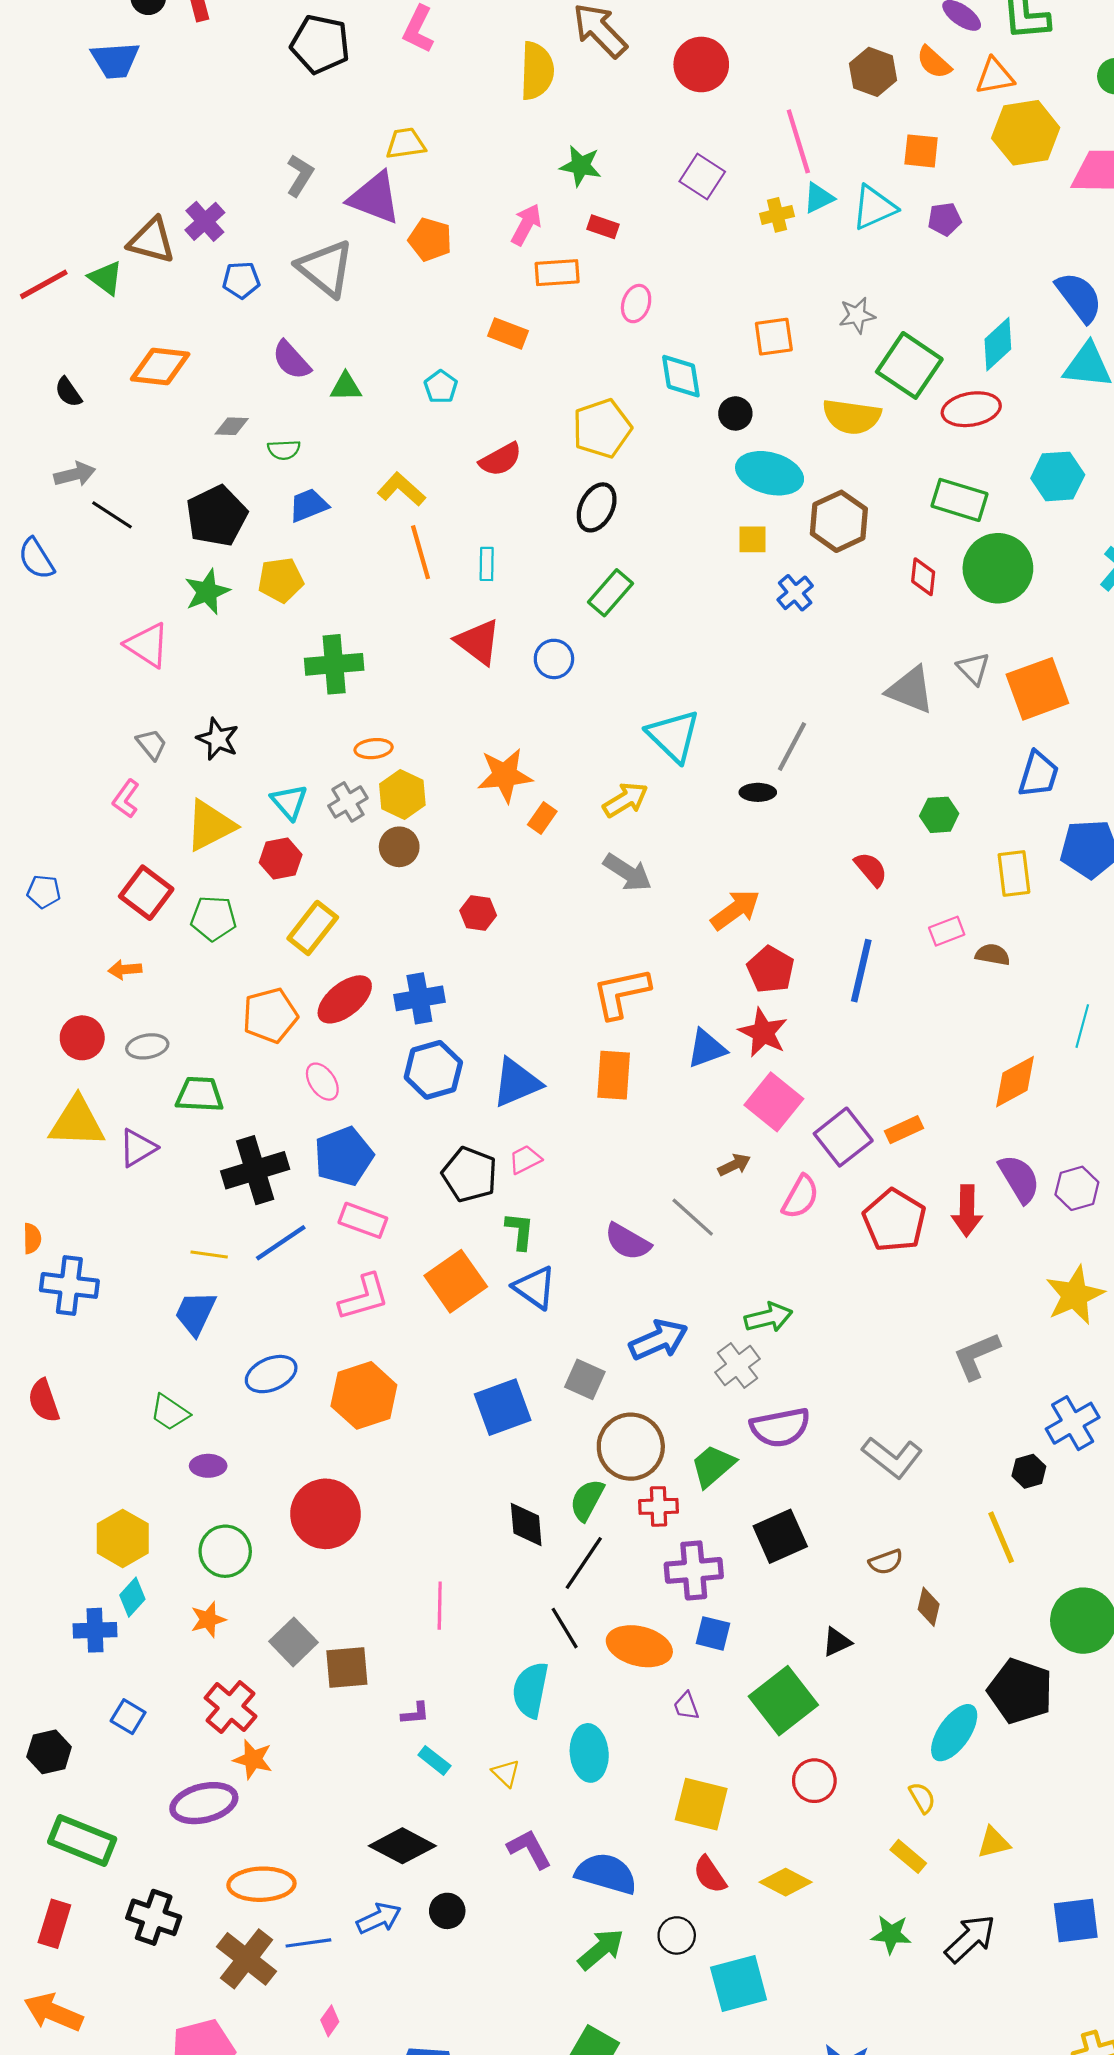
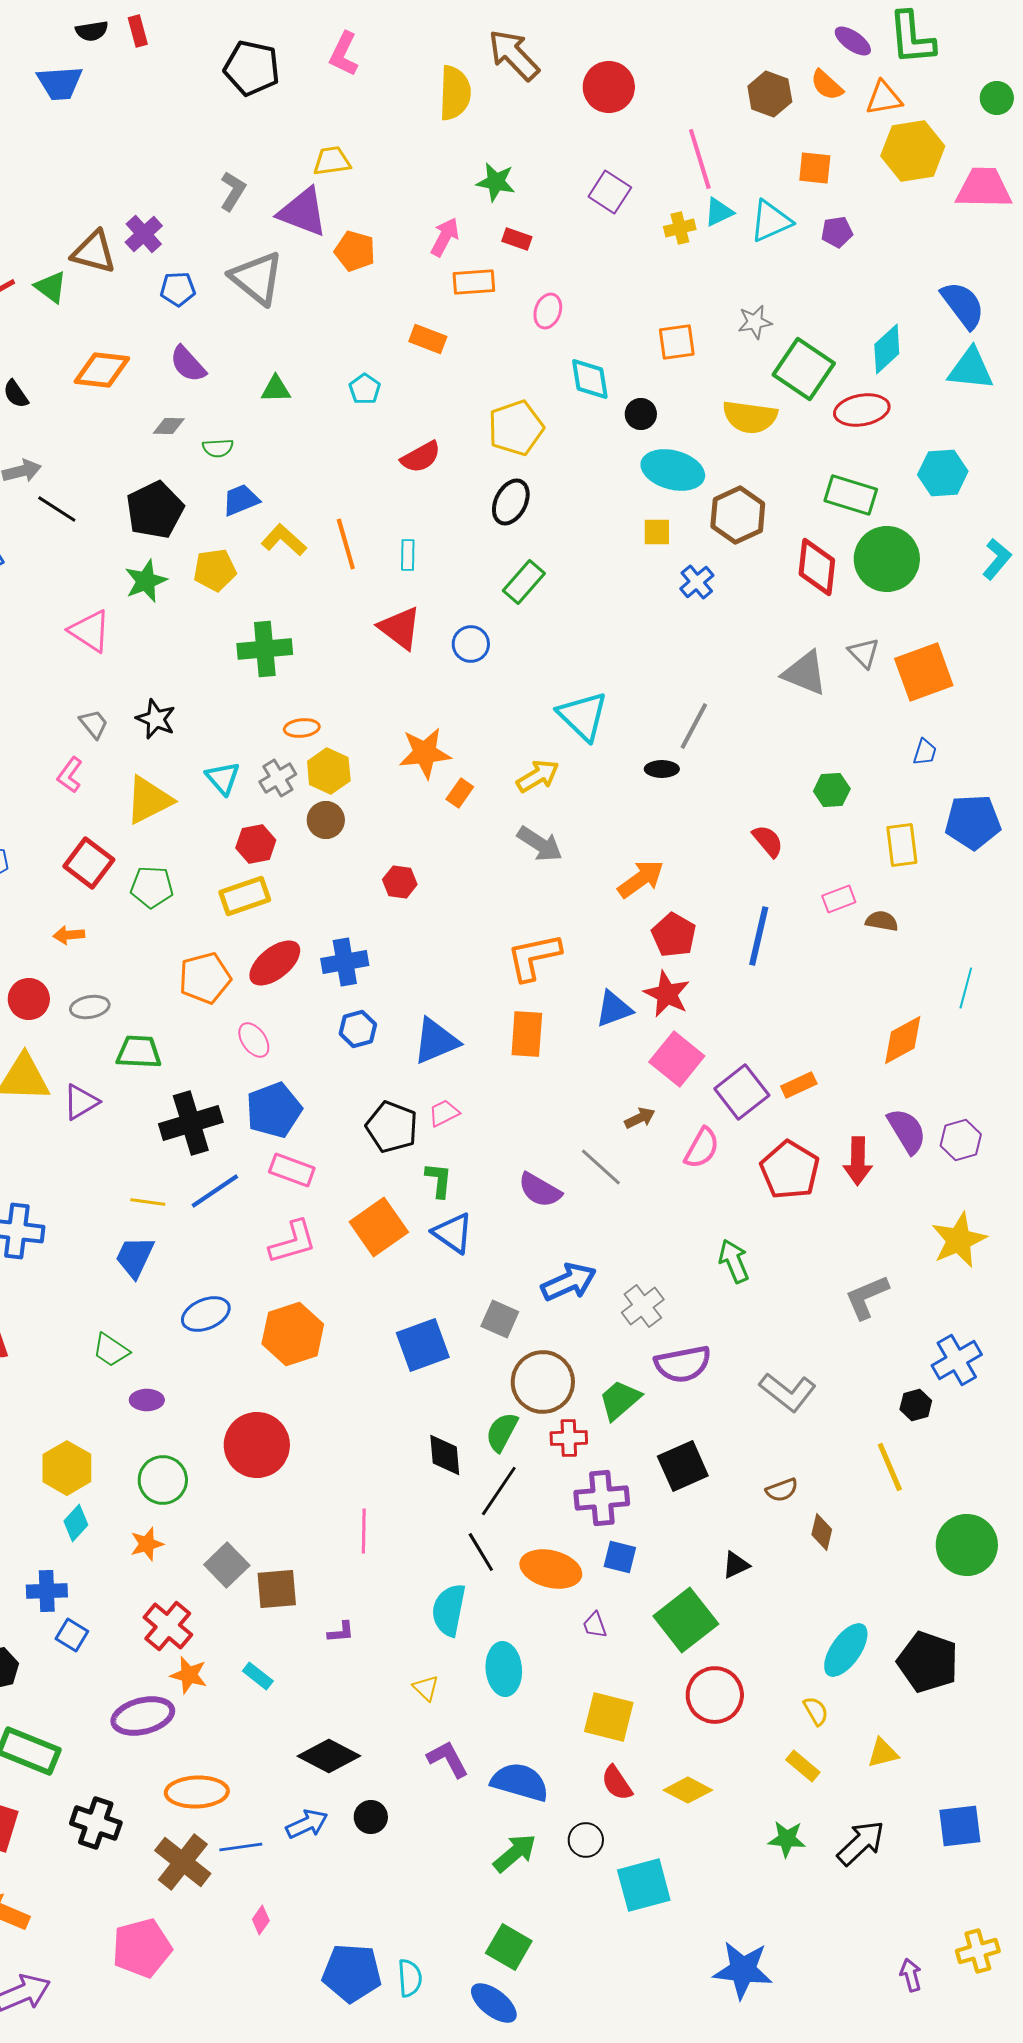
purple semicircle: (291, 360) -> (188, 364), moved
yellow L-shape: (401, 489) -> (284, 540), moved
red diamond: (923, 577) -> (817, 567), size x1.6
blue trapezoid: (1038, 774) -> (925, 752), size x0.6
red hexagon: (281, 859) -> (256, 844), moved
yellow rectangle: (313, 928) -> (245, 896), turned 33
blue hexagon: (433, 1070) -> (358, 1029), size x0.7
green arrow: (768, 1317) -> (734, 1261), moved, turned -99
blue cross: (95, 1630) -> (47, 1591), moved
black pentagon: (1020, 1691) -> (928, 1662), moved
cyan rectangle: (434, 1760) -> (258, 1676), moved
red circle: (814, 1781) -> (715, 1695), size x1.4

